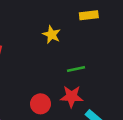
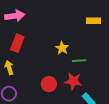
yellow star: (52, 35) -> (62, 48), moved

